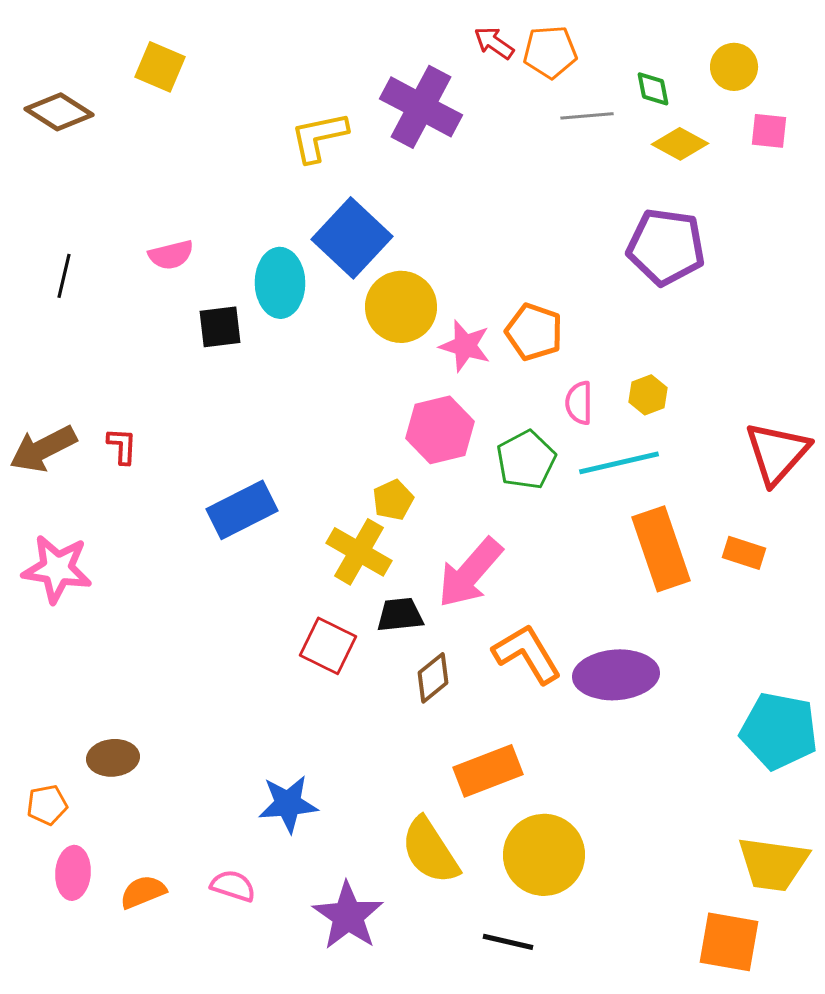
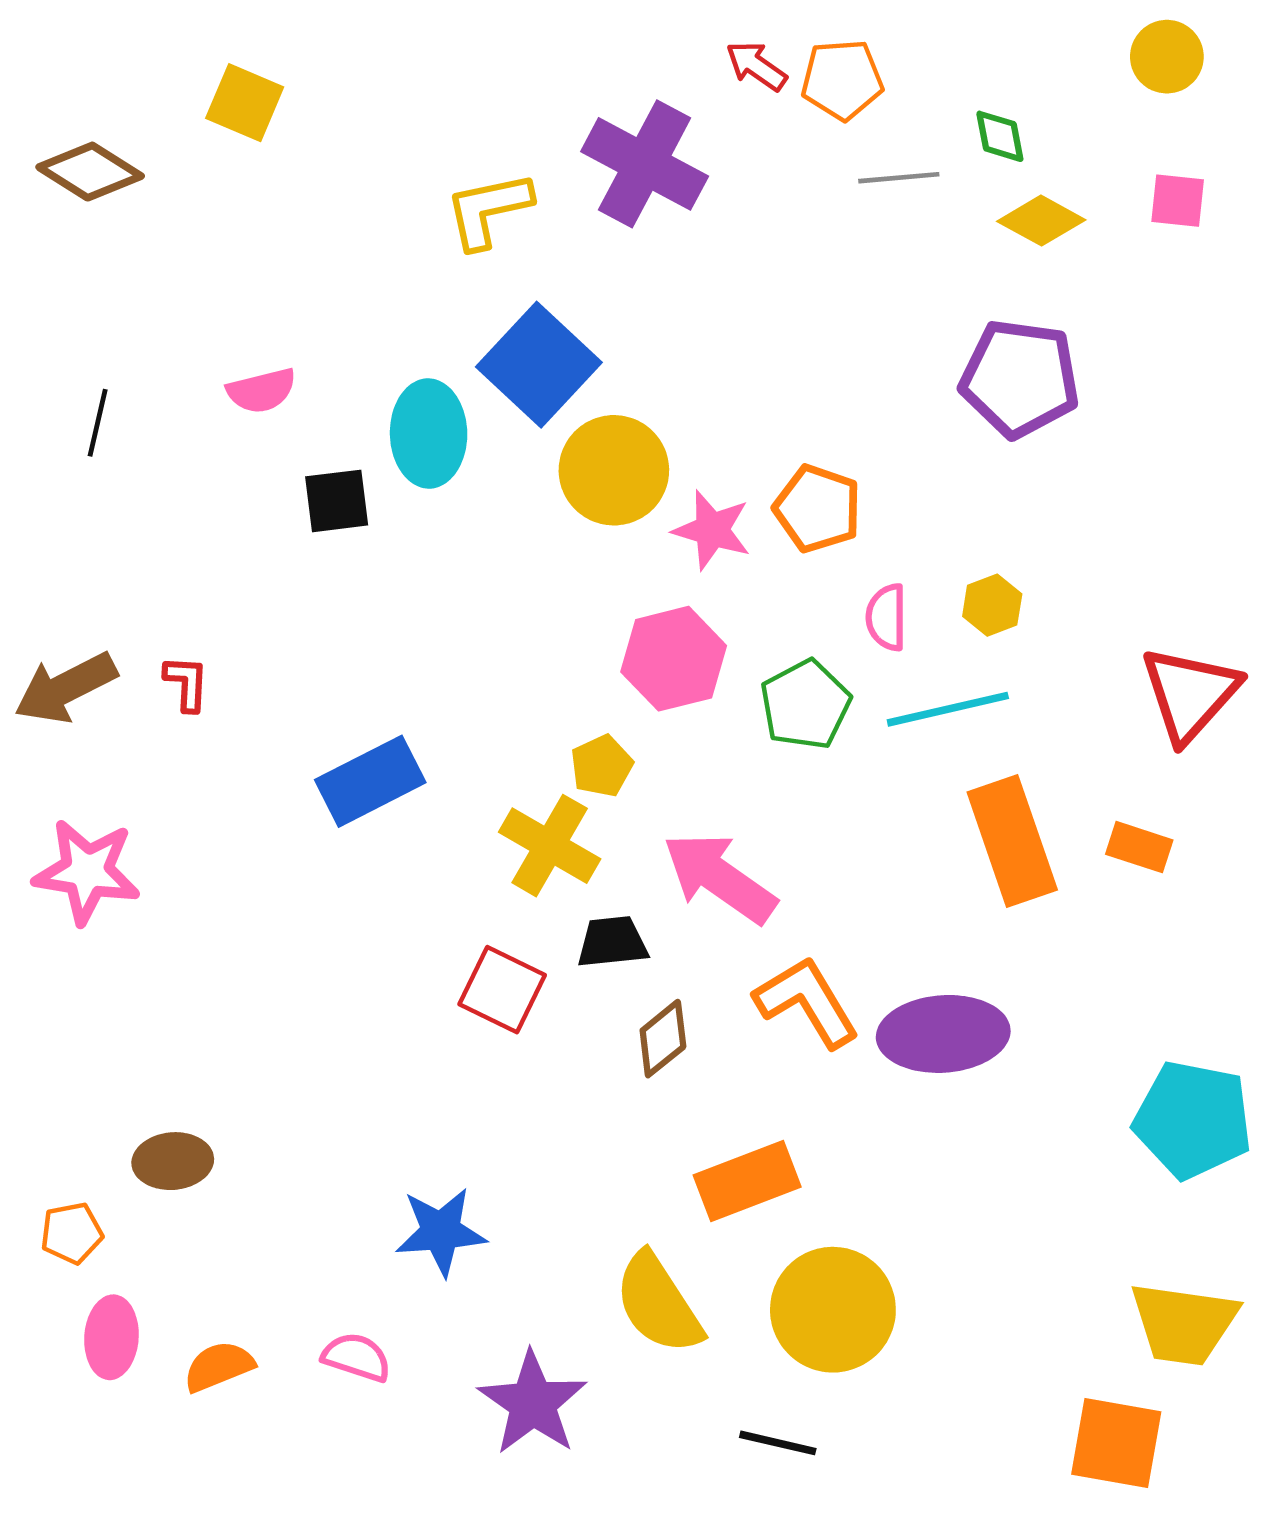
yellow circle: (734, 67) -> (1167, 57), moved
pink arrow: (470, 573) -> (720, 878), turned 84

